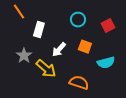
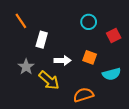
cyan circle: (78, 20) -> (89, 22), moved
white arrow: (59, 50) -> (63, 60), turned -133
orange semicircle: (79, 83) -> (83, 95), turned -36

